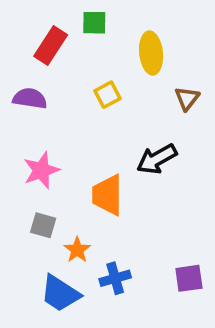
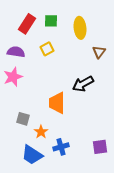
green square: (94, 23) -> (51, 21), moved
yellow square: (108, 95) -> (47, 49), moved
pink star: (41, 170) -> (13, 77), moved

